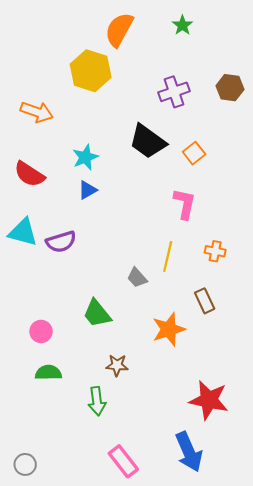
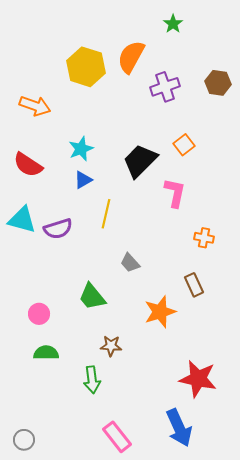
orange semicircle: (119, 30) -> (131, 57), moved
black trapezoid: (148, 141) -> (140, 161), moved, turned 99
yellow line: (168, 257) -> (106, 214), moved

